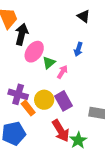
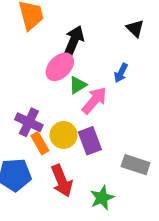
black arrow: (22, 34) -> (74, 41), moved
pink arrow: (62, 72) -> (94, 100), size x1.5
red arrow: (61, 131) -> (62, 181), moved

